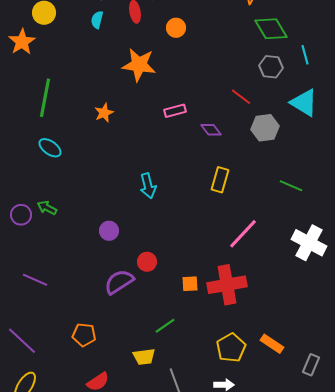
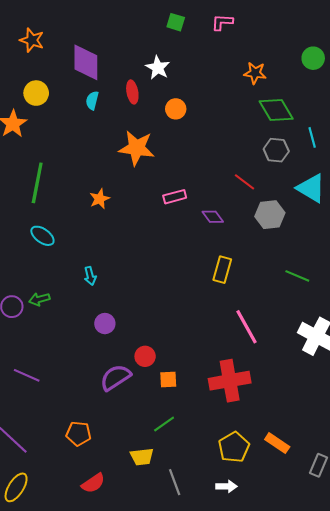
cyan arrow: (148, 186) -> (90, 276), moved, size x0.7
green arrow: (47, 208) -> (39, 299), turned -42
pink line: (243, 234) -> (247, 327), turned -72
orange square: (190, 284) -> (168, 380), moved

